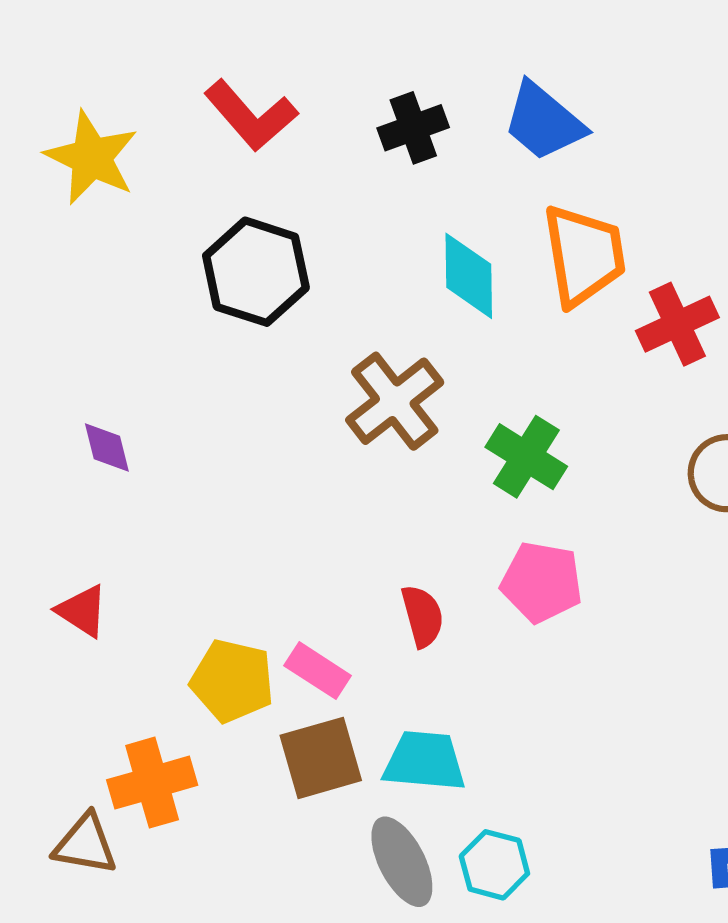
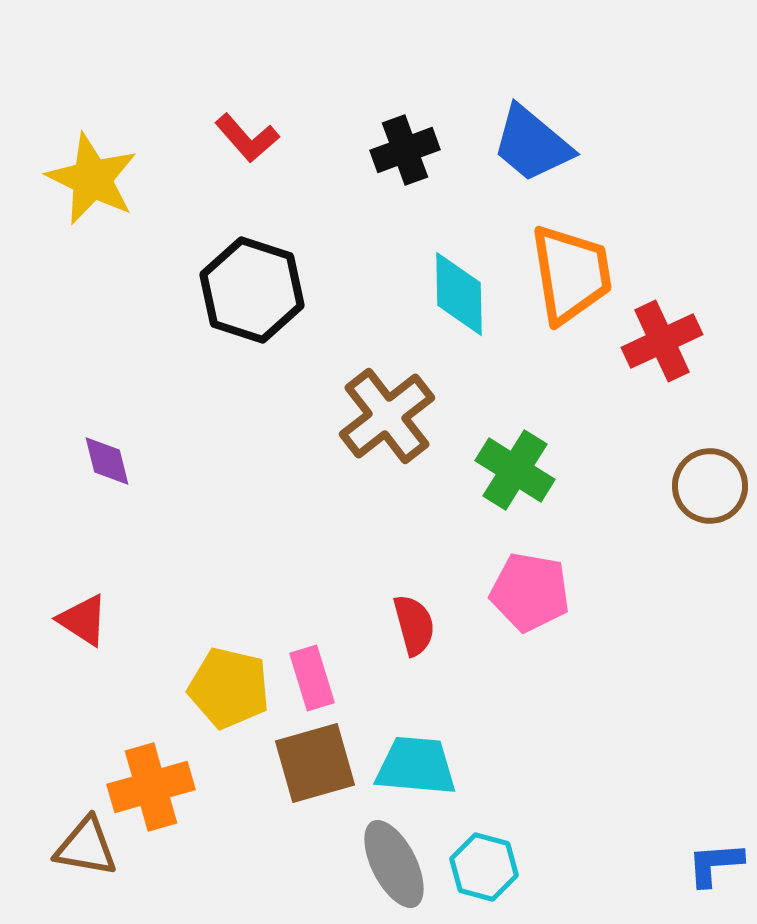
red L-shape: (251, 115) -> (247, 138), size x0.7
pink rectangle: (318, 671) -> (312, 678), turned 40

